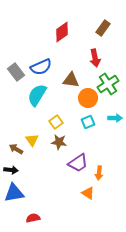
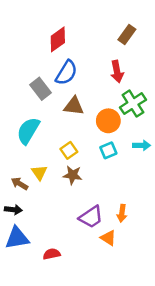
red diamond: (62, 32) -> (58, 39), moved
blue semicircle: (41, 67) -> (66, 73), moved, turned -35
gray rectangle: (16, 72) -> (41, 89), moved
brown triangle: (71, 80) -> (74, 106), moved
cyan semicircle: (37, 95) -> (28, 131), moved
purple trapezoid: (78, 163) -> (91, 217), moved
red semicircle: (33, 218) -> (52, 254), moved

